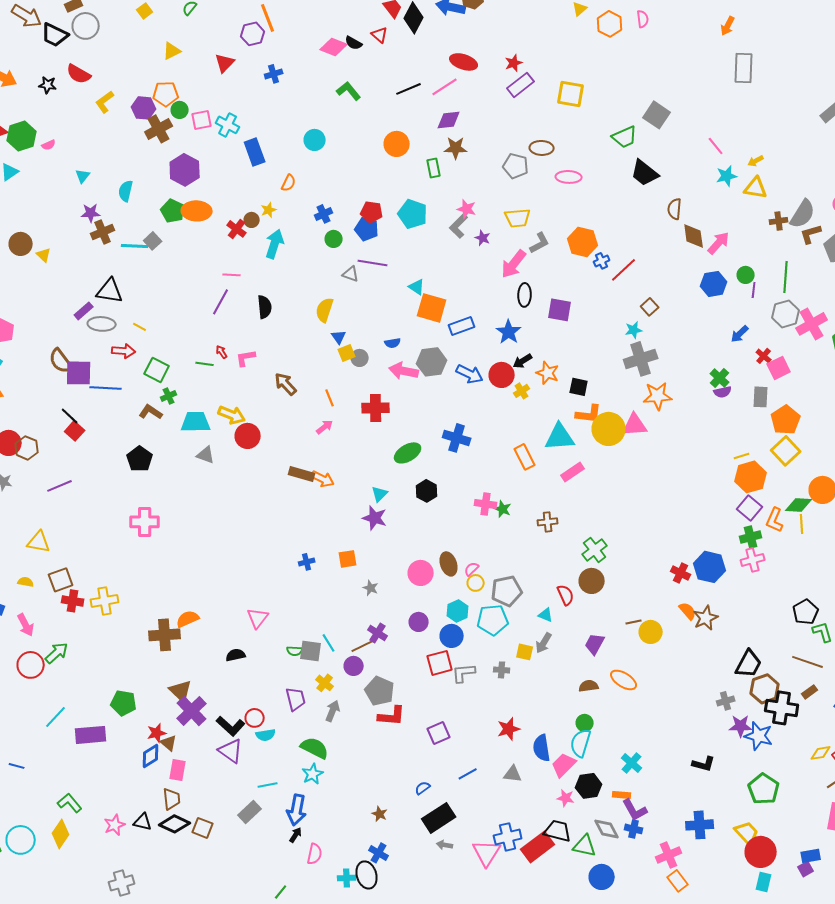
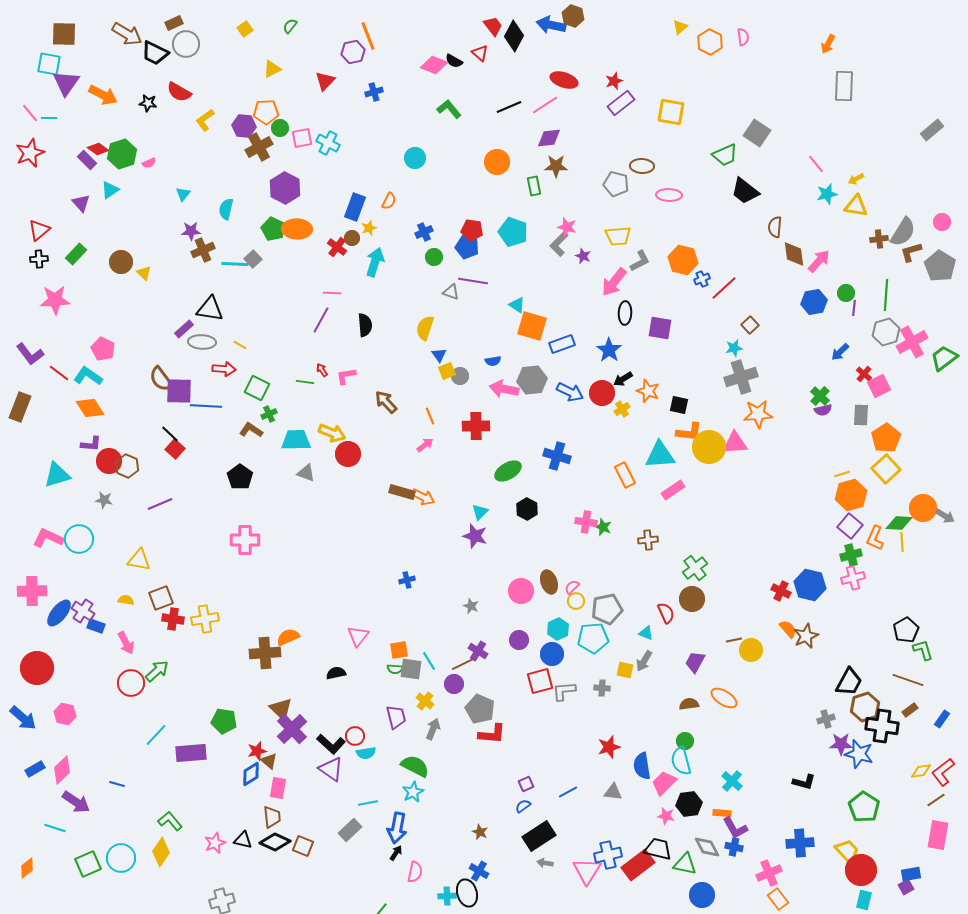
blue rectangle: (255, 152) -> (355, 207), moved, turned 40
orange square: (348, 559) -> (399, 650), moved
purple square: (439, 733) -> (526, 784), moved, size x0.7
cyan semicircle: (581, 743) -> (681, 761), turned -32

